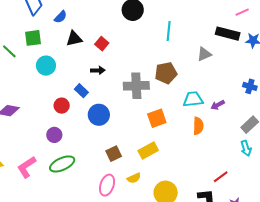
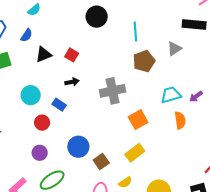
cyan circle: (46, 66) -> (31, 95), moved
brown pentagon: (166, 73) -> (144, 61), moved
blue circle: (99, 115) -> (78, 147), moved

